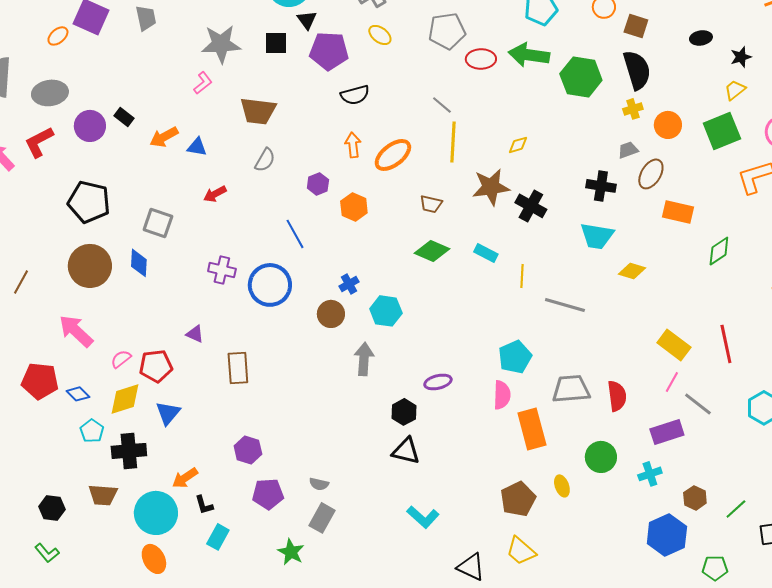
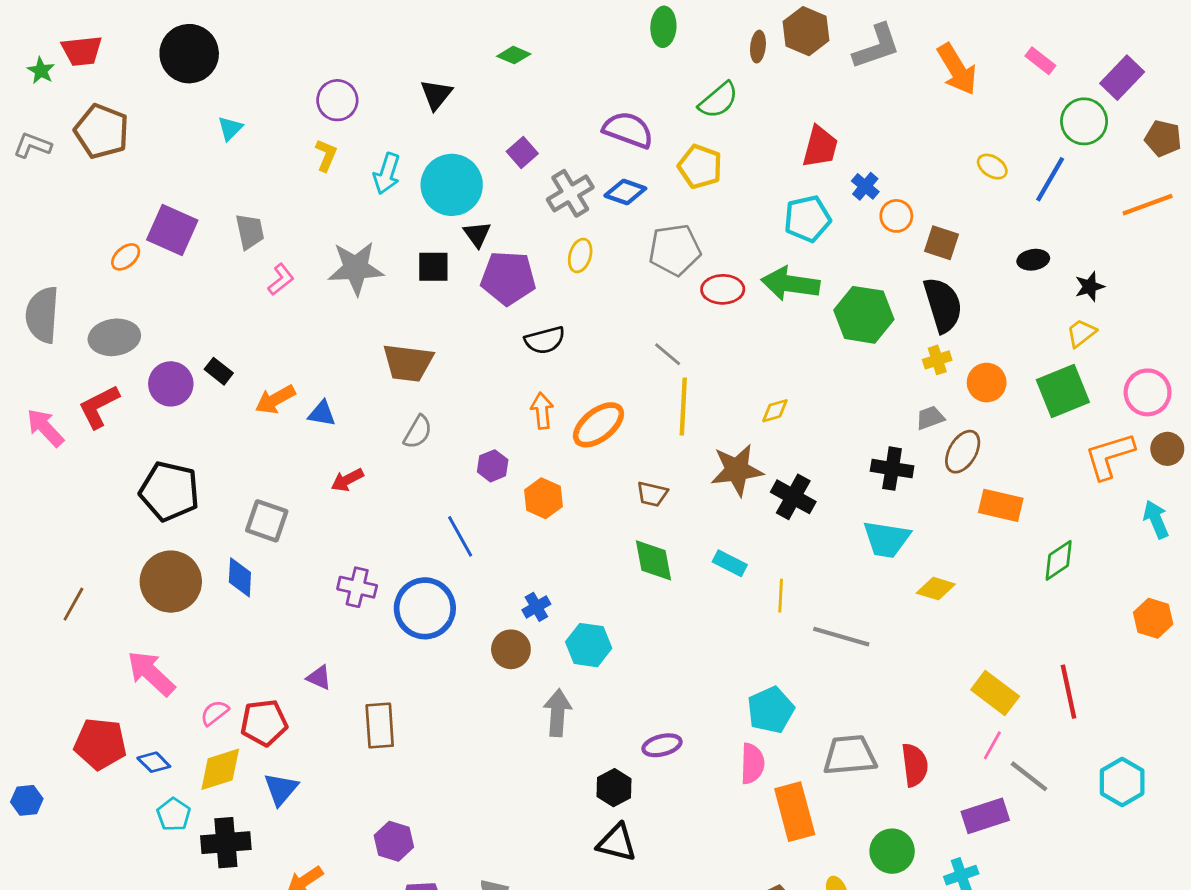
yellow ellipse: (380, 35) -> (580, 255), turned 70
pink L-shape: (203, 83) -> (281, 279), moved
green diamond: (432, 251) -> (654, 560), turned 56

